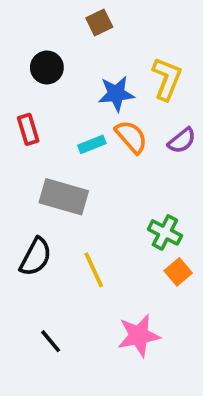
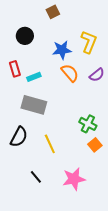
cyan rectangle: (92, 144) -> (34, 77), moved
black line: (51, 341) -> (36, 177), moved

